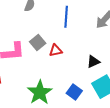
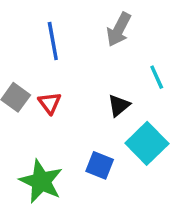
red triangle: (56, 50) -> (50, 103), turned -40

